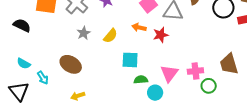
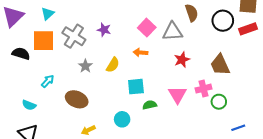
black semicircle: (22, 25) -> (21, 54), moved
red star: (161, 35) -> (182, 60), moved
brown trapezoid: (229, 64) -> (220, 65), moved
cyan arrow: (43, 78) -> (48, 81), moved, turned -96
cyan circle: (155, 93) -> (122, 119), moved

